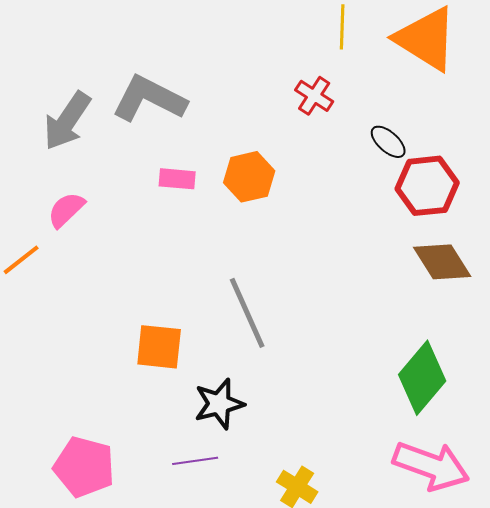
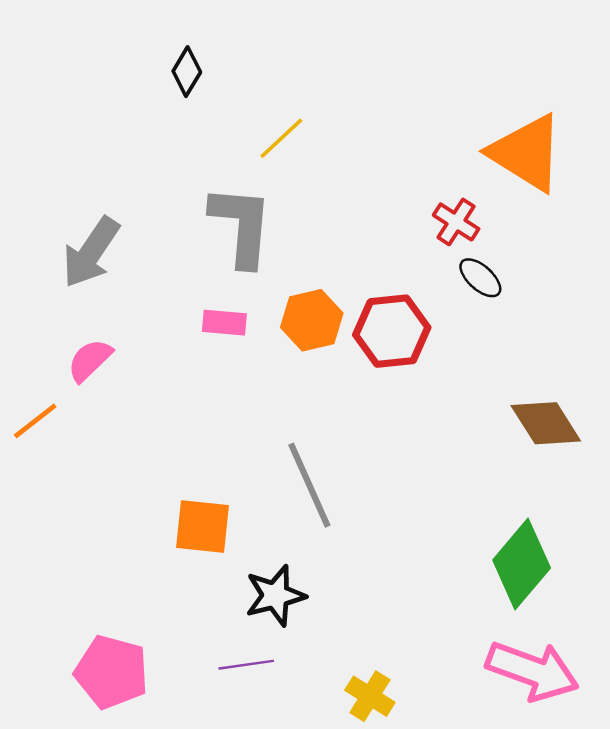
yellow line: (342, 27) -> (281, 138), moved, turned 45
red cross: (314, 96) -> (456, 222), moved
gray L-shape: (149, 99) -> (241, 226), moved, turned 68
red hexagon: (427, 186) -> (392, 331), moved

